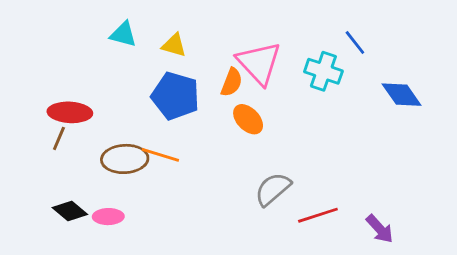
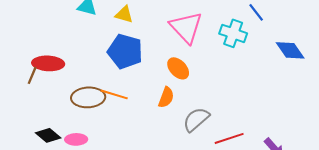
orange semicircle: (232, 82) -> (166, 97), moved
brown line: (59, 138) -> (32, 75), moved

